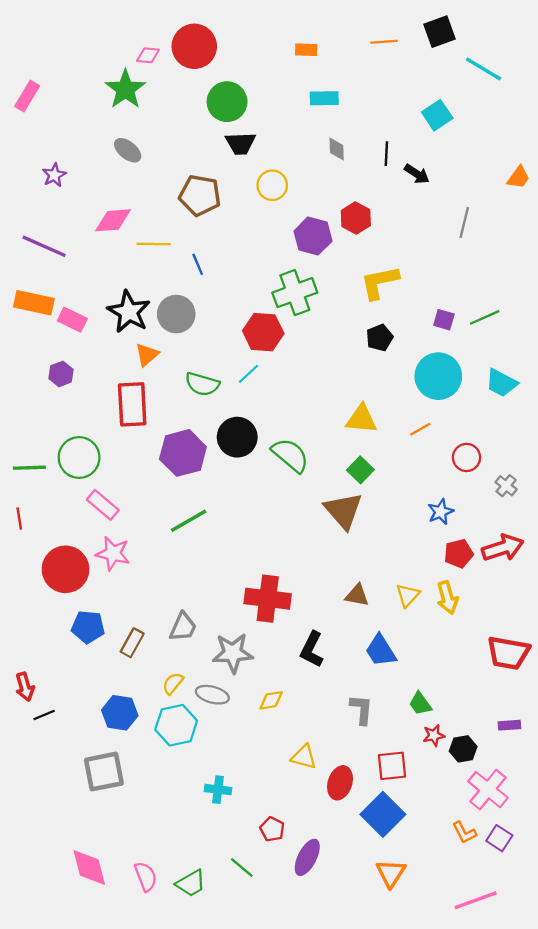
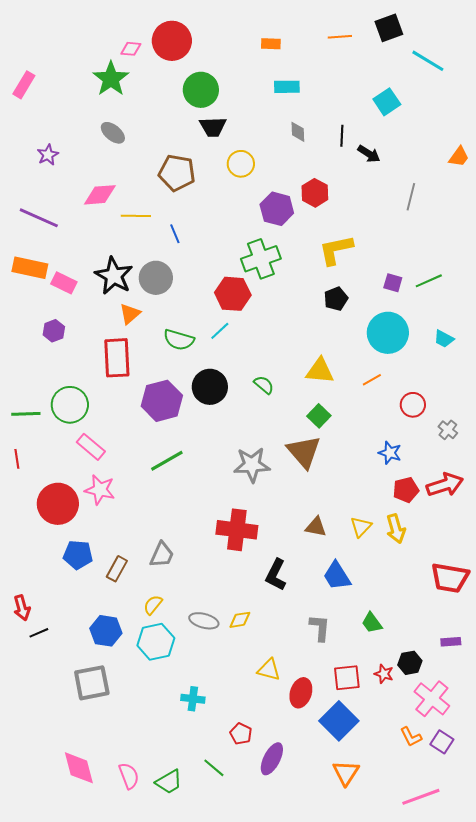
cyan trapezoid: (502, 383) -> (444, 339), size x0.7
green semicircle: (290, 455) -> (264, 385), moved, size x0.6
blue star: (441, 512) -> (390, 453), turned -30
gray star: (233, 653) -> (252, 465), moved
gray ellipse: (212, 695) -> (204, 621), moved
red star: (434, 735) -> (384, 674), moved, turned 30

